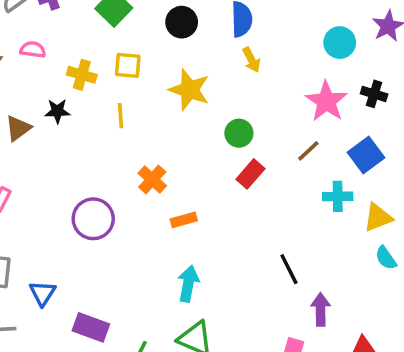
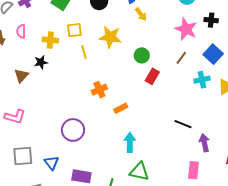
pink semicircle: (33, 50) -> (21, 31), turned -88
yellow line: (121, 116) -> (84, 52), moved
orange cross: (152, 180) -> (99, 90), turned 35
purple circle: (93, 219) -> (73, 130), moved
black line: (289, 269) -> (183, 124), turned -30

